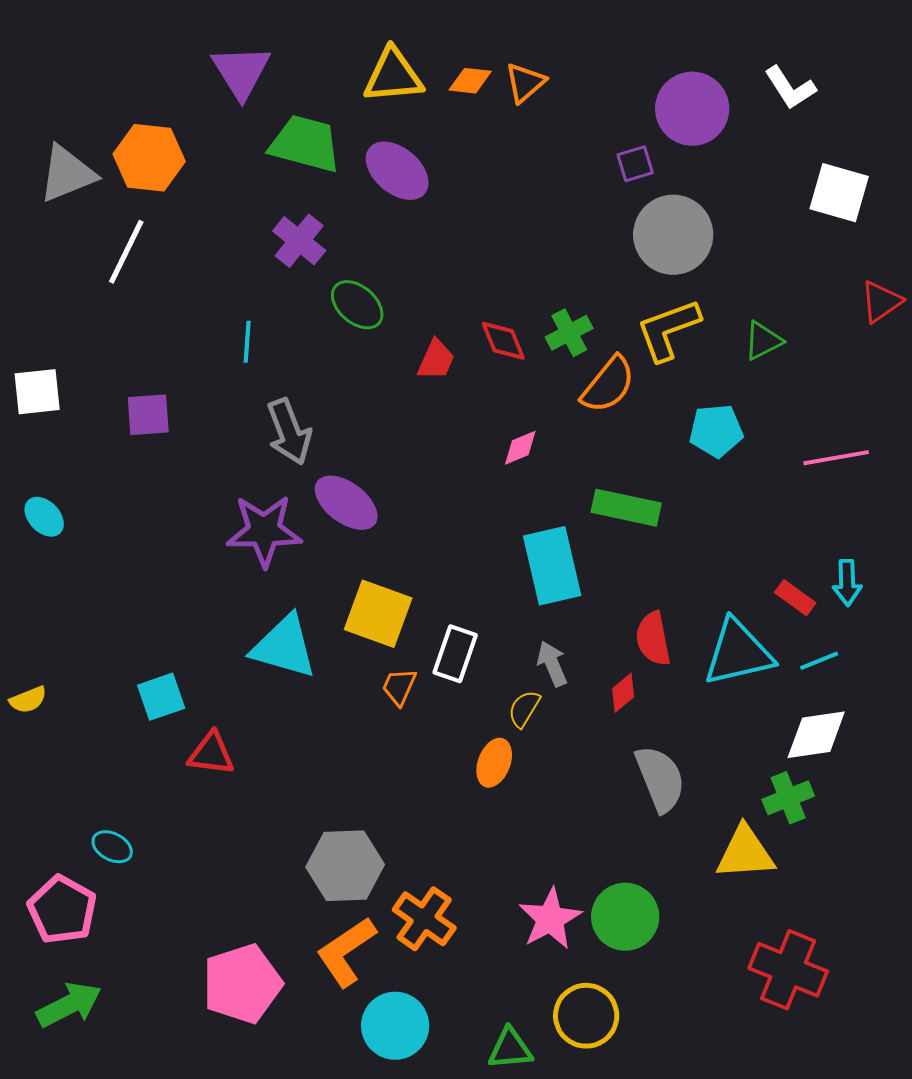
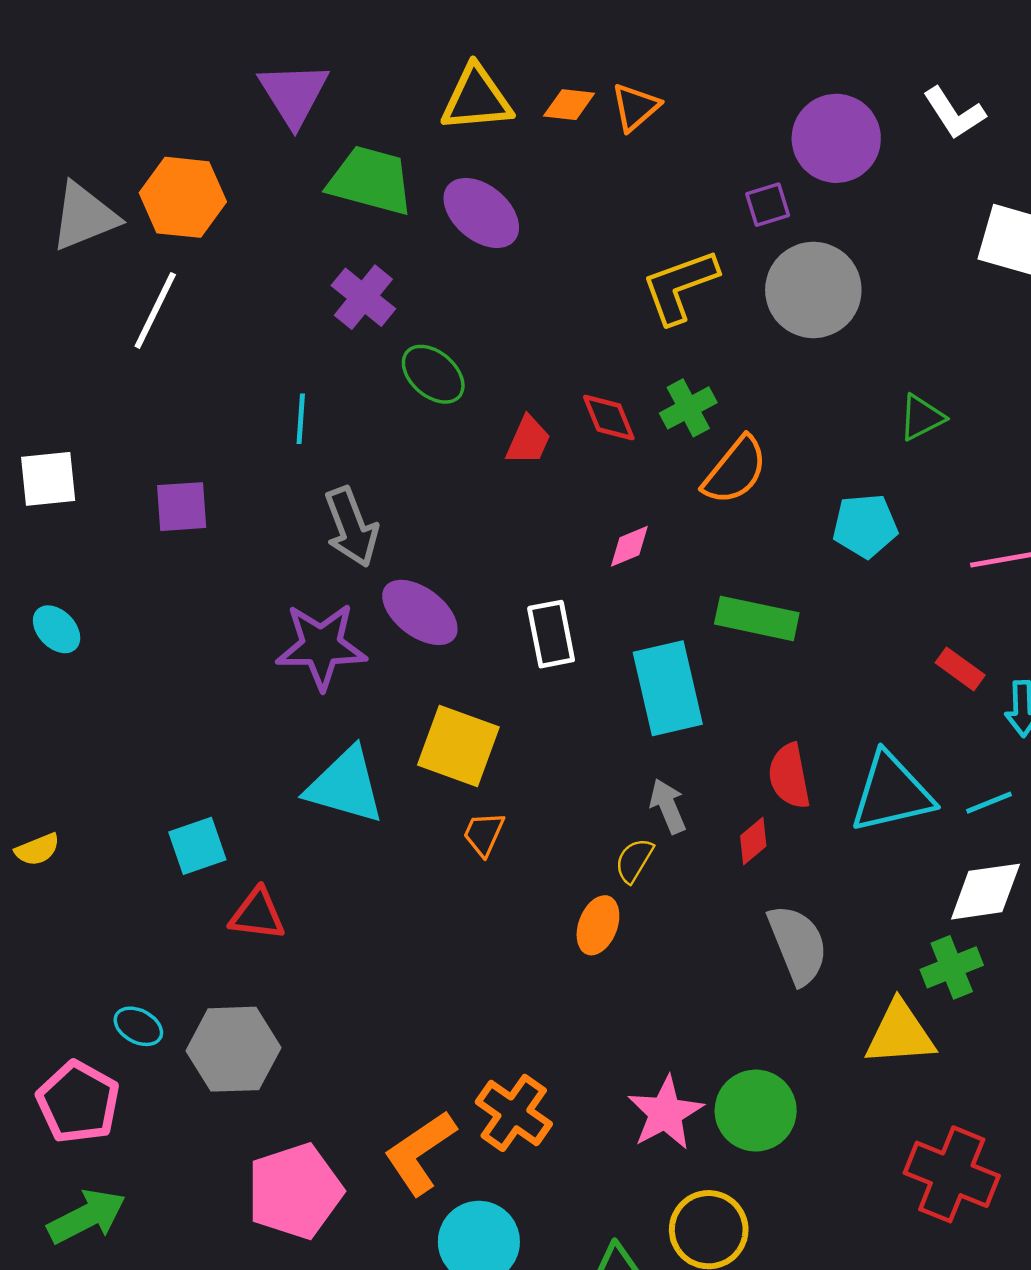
yellow L-shape: (668, 330) -> (680, 286), moved
red rectangle: (795, 598) -> (960, 669), moved
white rectangle: (455, 654) -> (551, 634), moved, turned -30
gray hexagon: (345, 866) -> (233, 1049), moved

